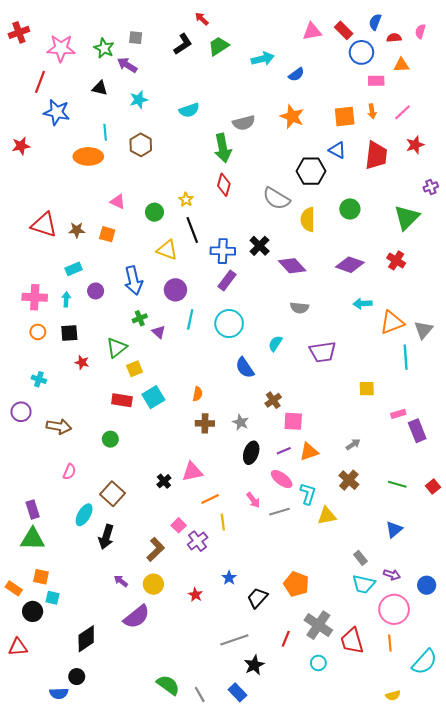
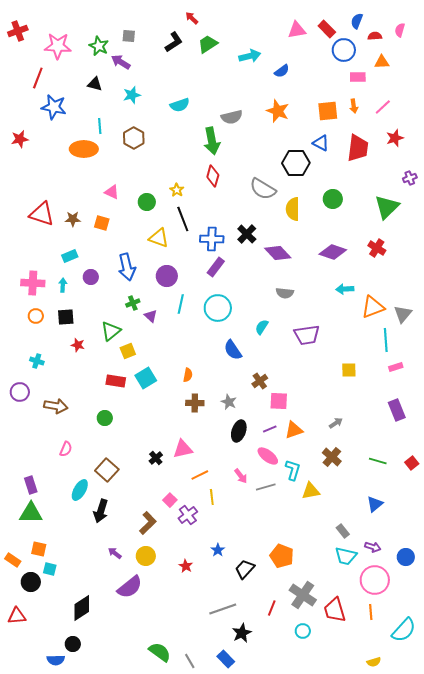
pink rectangle: (398, 414) -> (396, 367), moved

